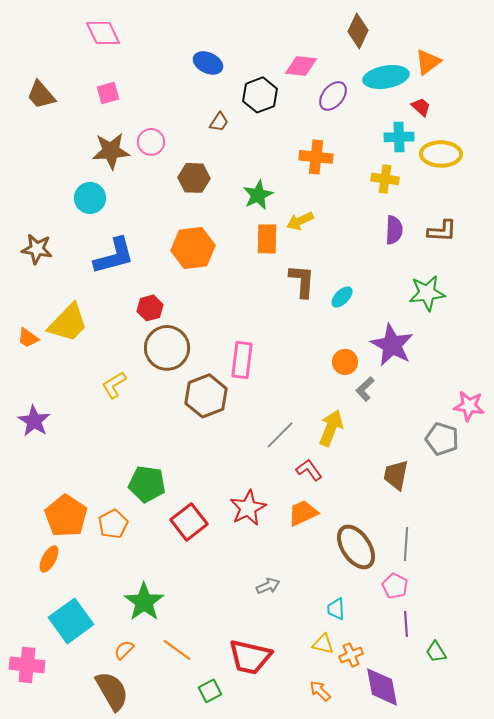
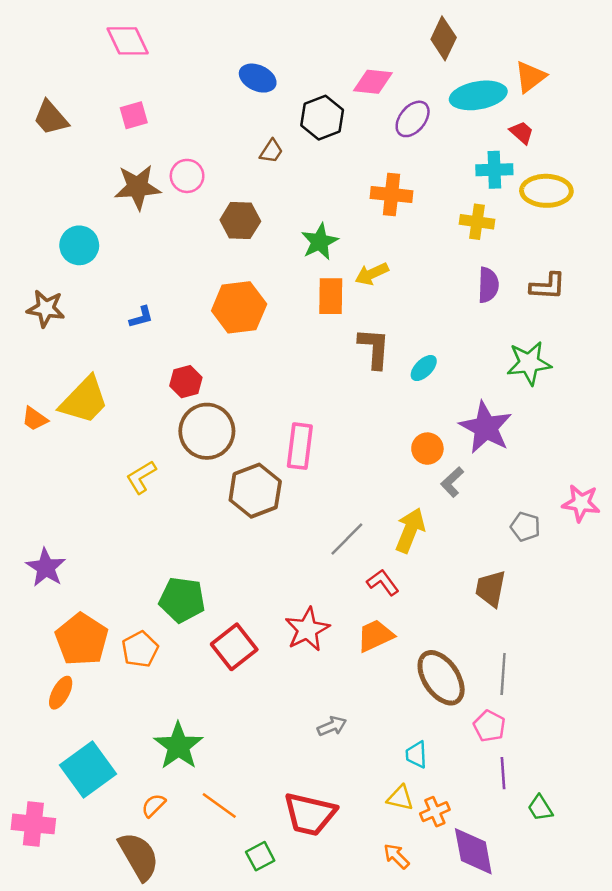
cyan circle: (90, 198) -> (79, 245), moved
blue L-shape: (114, 256) -> (141, 317), size x0.5
purple star: (34, 421) -> (46, 568), moved
gray pentagon: (442, 439) -> (525, 527), moved, size x0.7

